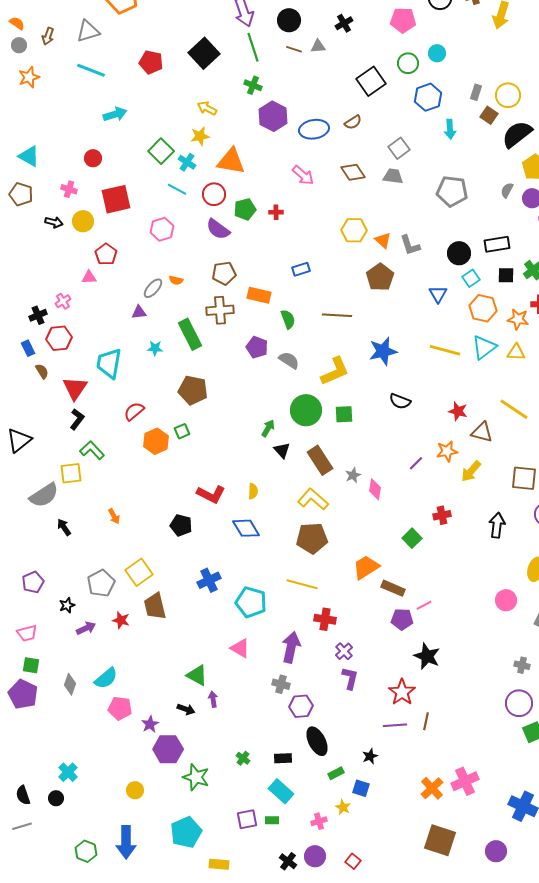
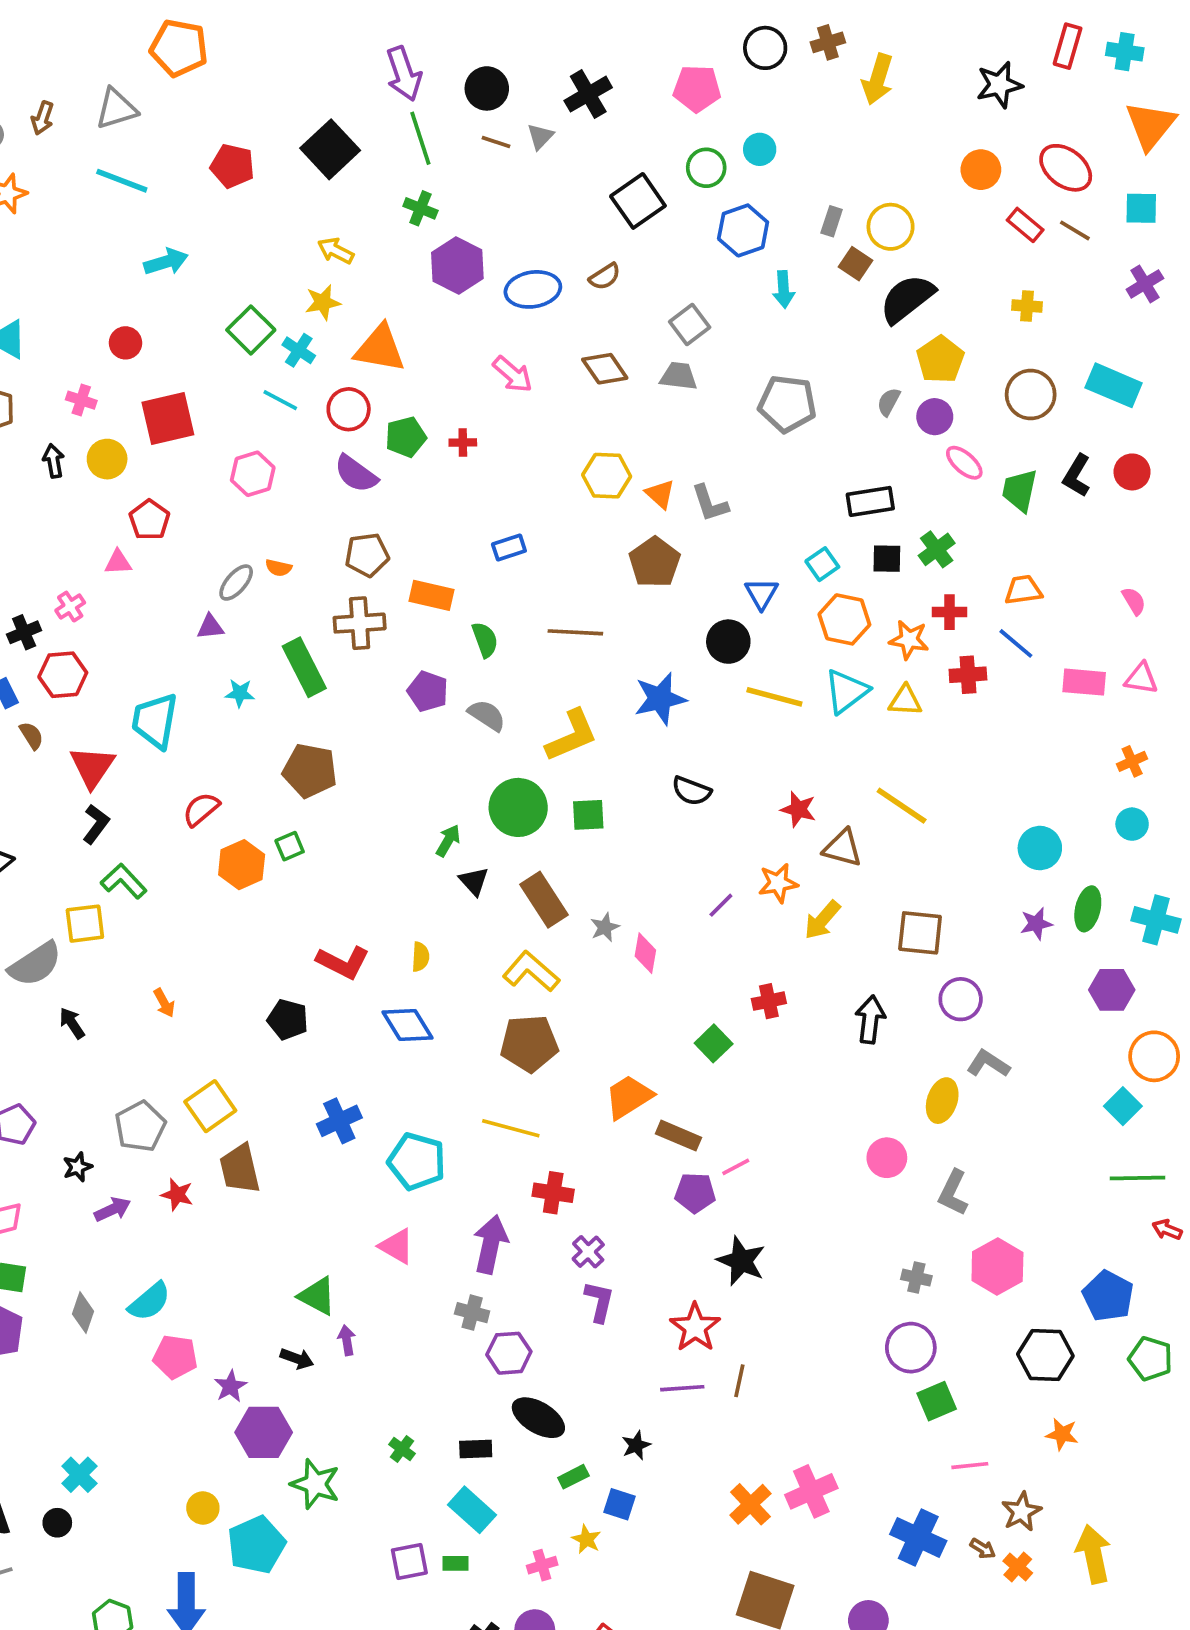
black cross: (344, 23) -> (588, 94), size x1.4
gray triangle: (318, 46) -> (540, 136), turned -42
black arrow: (54, 222) -> (54, 461), turned -114
black circle: (459, 253) -> (728, 642), moved
black ellipse: (317, 741) -> (538, 1418), turned -32
cyan pentagon: (186, 832) -> (256, 1545), moved

